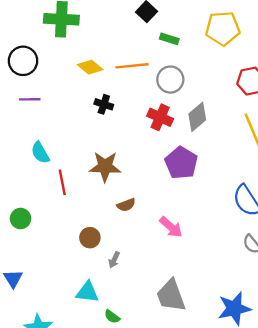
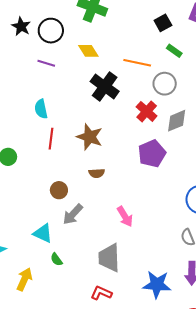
yellow diamond: (90, 67) -> (88, 51), moved
black cross: (104, 104) -> (105, 86), size x1.8
pink arrow: (171, 227) -> (125, 216), moved
gray arrow: (114, 260) -> (73, 214), size x1.6

